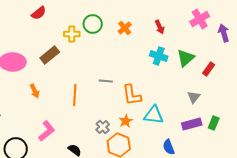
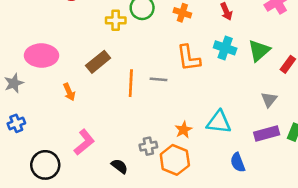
orange cross: (125, 28) -> (182, 13), turned -32
brown rectangle: (50, 55) -> (98, 62), moved
orange line: (75, 95) -> (131, 83), moved
orange L-shape: (132, 95) -> (189, 58), moved
gray cross: (103, 127) -> (148, 146), moved, turned 32

